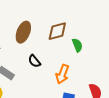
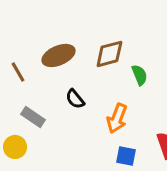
brown ellipse: (23, 32) -> (58, 55), turned 45

